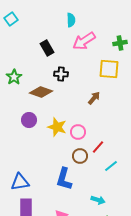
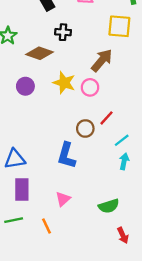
brown arrow: (94, 98) -> (102, 60), size x1.5
yellow star: (57, 127) -> (64, 83), moved
pink circle: (78, 132) -> (90, 87), moved
cyan arrow: (98, 200) -> (124, 161), moved, turned -96

